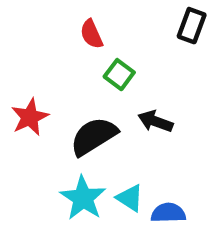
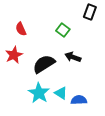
red semicircle: (92, 34) -> (21, 29), moved
green square: (119, 75) -> (63, 30), moved

